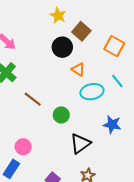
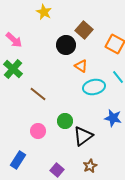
yellow star: (58, 15) -> (44, 12), moved
green circle: (61, 115) -> (65, 121), moved
pink circle: (23, 147) -> (38, 131), moved

